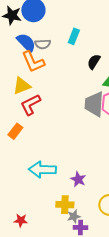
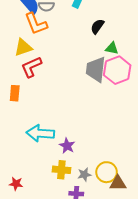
orange rectangle: (15, 131) -> (15, 93), turned -35
purple star: (78, 179) -> (67, 146), moved
gray star: (74, 216) -> (84, 174), moved

